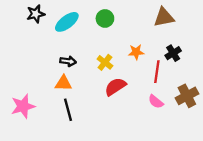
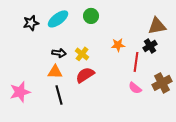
black star: (36, 14) -> (31, 23), moved
brown triangle: (164, 17) -> (157, 26), moved
yellow cross: (105, 62) -> (82, 54), moved
red semicircle: (115, 87) -> (85, 75), moved

